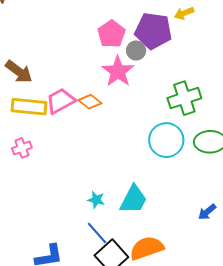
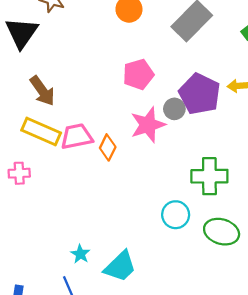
pink pentagon: (111, 34) -> (138, 74), moved
orange diamond: (90, 102) -> (108, 147), turned 60
cyan circle: (166, 140) -> (176, 215), size x0.7

